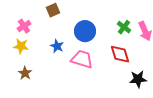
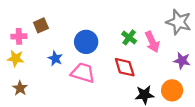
brown square: (53, 10) -> (41, 25), moved
pink cross: (24, 26) -> (19, 36), turned 32

